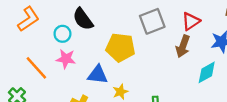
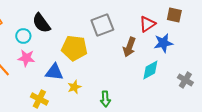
red triangle: (191, 21) -> (147, 24), moved

